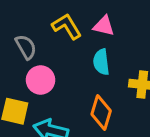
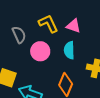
pink circle: (41, 80) -> (40, 51), moved

